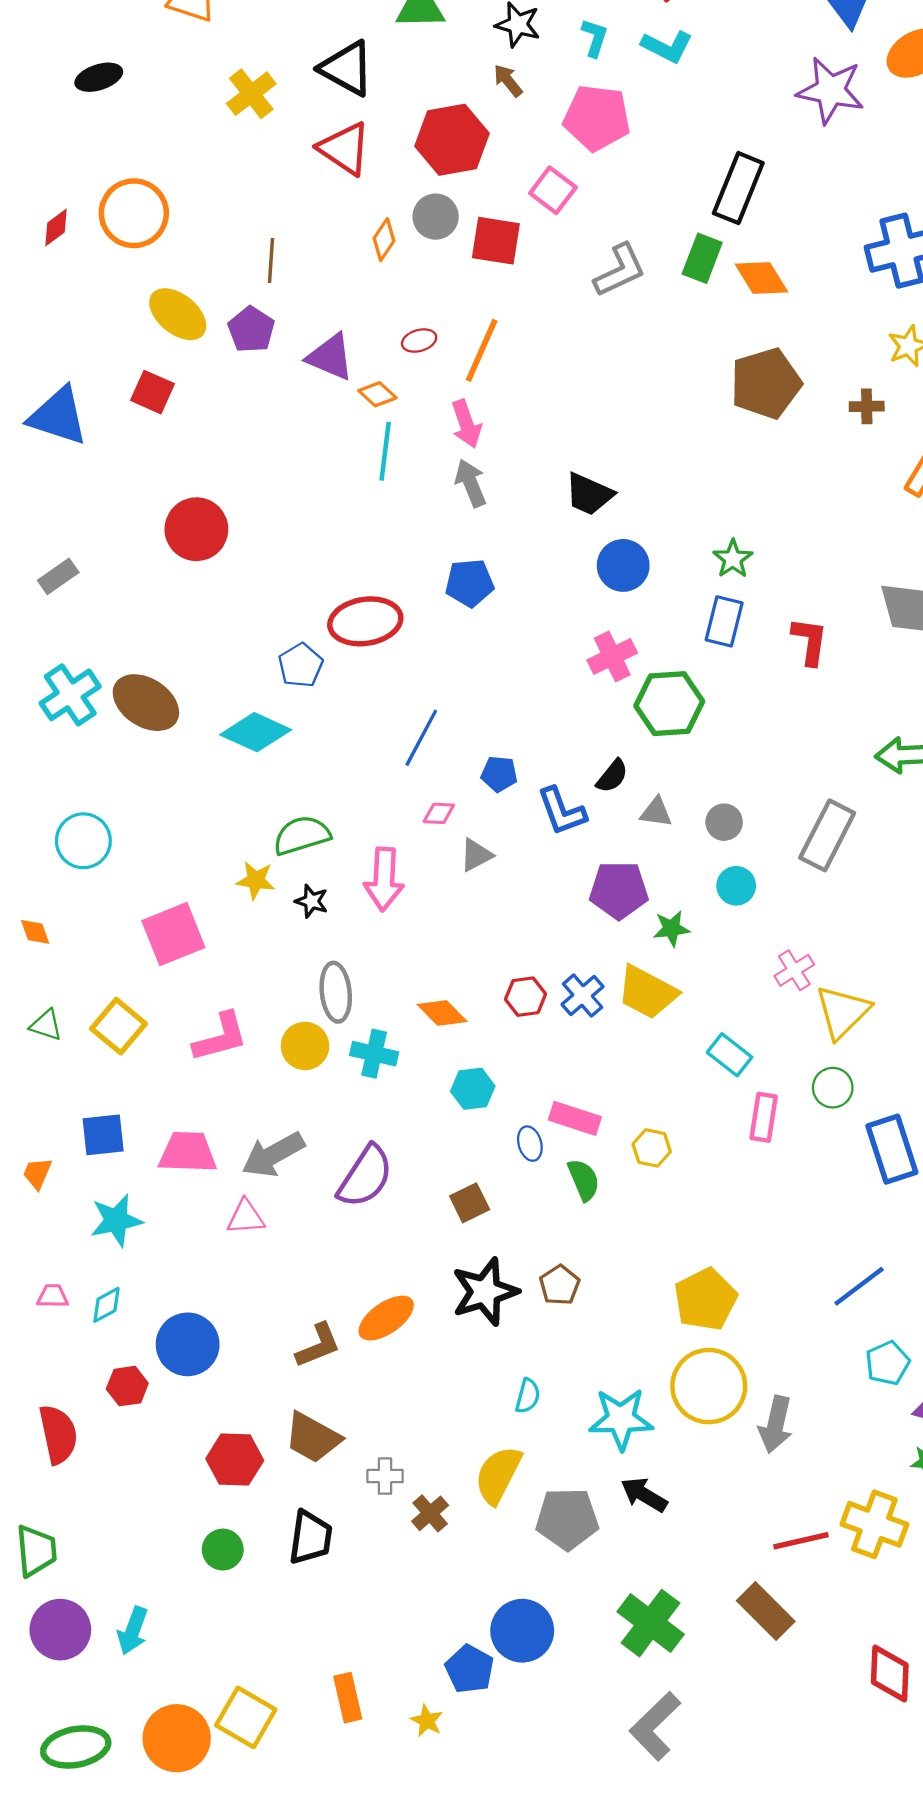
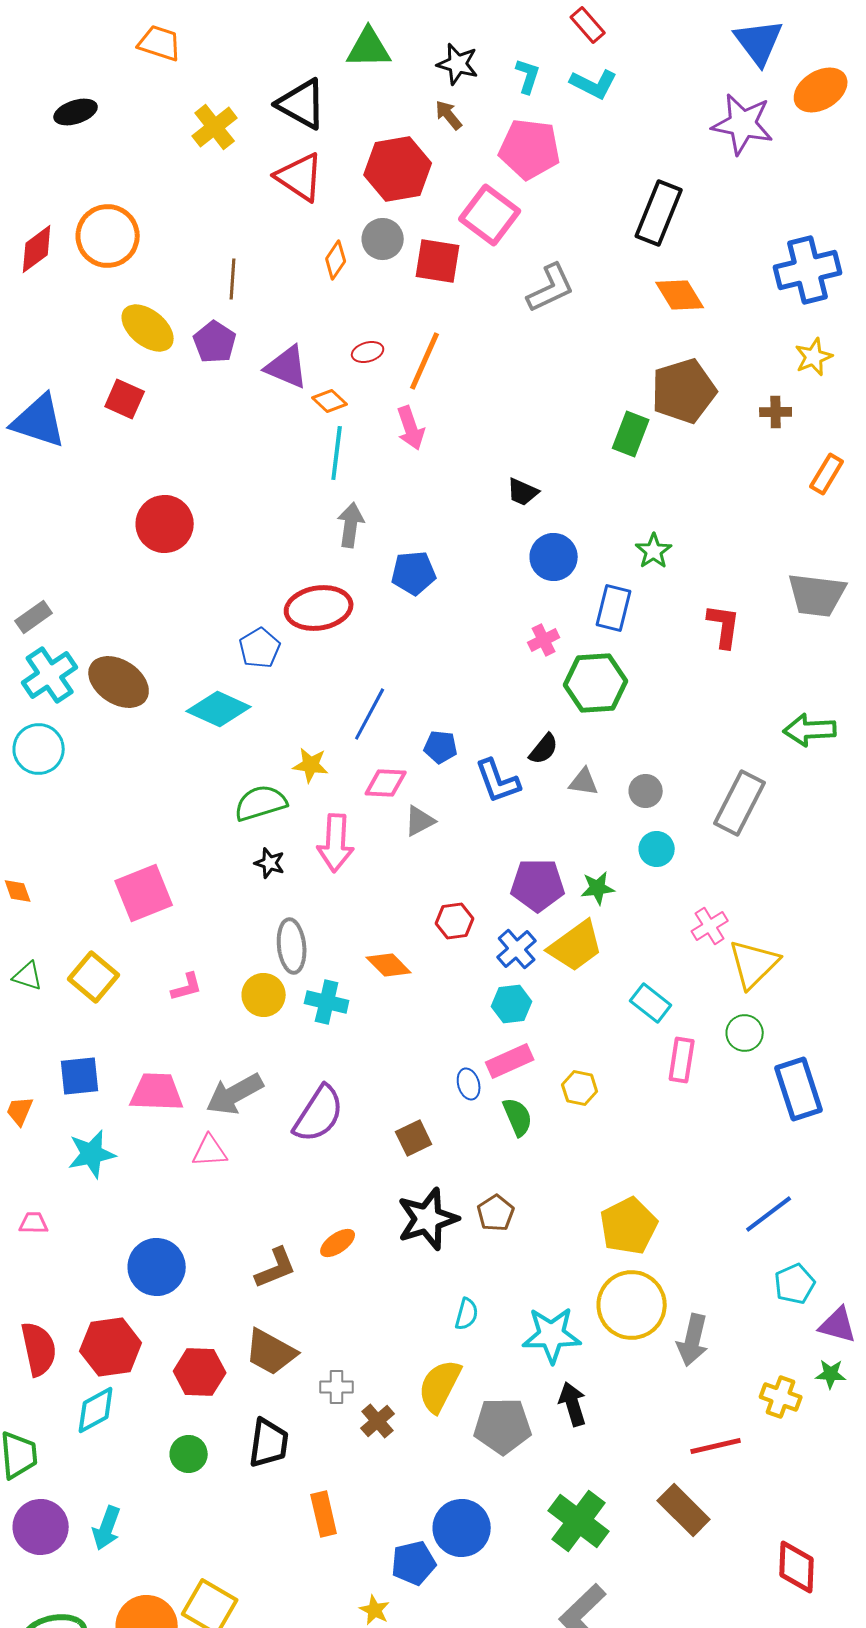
pink square: (553, 190) -> (490, 215), size x1.4
red diamond: (56, 228) -> (37, 249), size x1.4
green rectangle: (702, 258) -> (631, 434), moved
gray arrow: (471, 483) -> (351, 525), moved, turned 30
black trapezoid: (589, 494) -> (523, 492), size x0.7
gray rectangle: (58, 576) -> (34, 617), moved
blue rectangle: (724, 621) -> (614, 608), moved
pink cross: (612, 656) -> (544, 640), size x0.7
pink diamond: (439, 813) -> (386, 783), size x1.4
cyan circle: (83, 841) -> (39, 749), moved
yellow star: (256, 880) -> (311, 765), moved
purple pentagon: (619, 890) -> (538, 885), moved
yellow trapezoid: (647, 992) -> (576, 946), turned -64
red hexagon: (526, 997) -> (455, 921), moved
pink L-shape: (221, 1037) -> (187, 987), size x0.6
cyan hexagon: (473, 1089) -> (512, 1004), moved
pink rectangle: (575, 1118) -> (510, 1061), turned -42
cyan diamond: (106, 1305) -> (96, 1410), moved, size x1.4
orange ellipse: (386, 1318) -> (338, 1243), size x0.7
red hexagon: (127, 1386) -> (111, 1347), moved, size x1.6
black arrow: (644, 1495) -> (573, 1404), turned 42
yellow cross: (874, 1524) -> (781, 1397), moved, size x0.7
blue pentagon: (470, 1669) -> (414, 1563), turned 30
orange rectangle: (348, 1698) -> (324, 1514), moved

